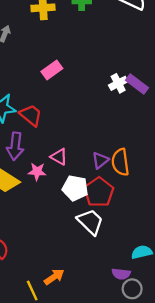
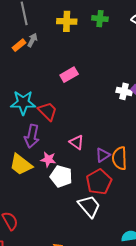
white cross: (118, 83) -> (124, 91), turned 35
pink triangle: (59, 157) -> (76, 142), moved
white pentagon: (75, 188) -> (61, 176), moved

